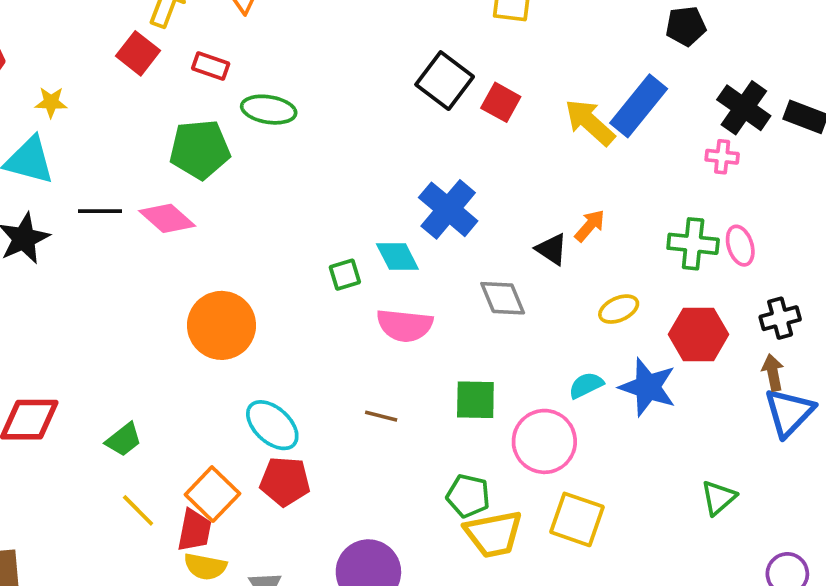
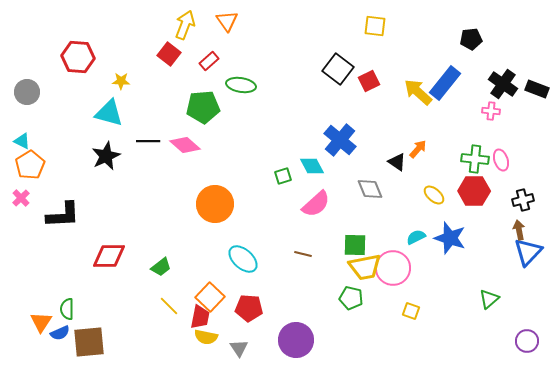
red rectangle: (211, 66) -> (209, 61), turned -60
red square: (501, 102) -> (369, 81), turned 35
yellow ellipse: (619, 309) -> (434, 195), turned 65
pink semicircle: (405, 325) -> (316, 204), turned -48
red hexagon: (698, 334) -> (474, 191), moved
red pentagon: (285, 481) -> (249, 308), moved
yellow square: (577, 519) -> (411, 311), size x0.6
yellow trapezoid: (494, 534) -> (365, 267), moved

